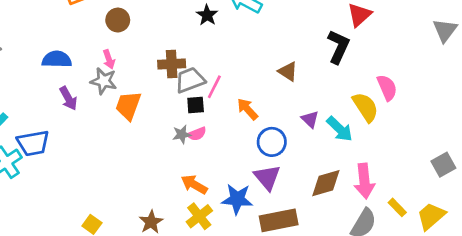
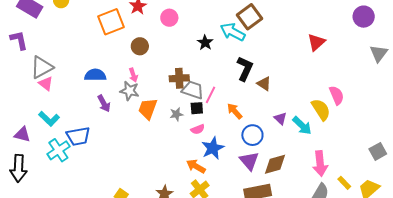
black L-shape: (338, 47) -> (245, 69), moved
gray trapezoid: (190, 80) -> (193, 90), turned 40
gray star: (182, 134) -> (176, 114), moved
brown diamond: (326, 183) -> (275, 164), moved
blue star: (237, 199) -> (213, 148), moved, turned -30

